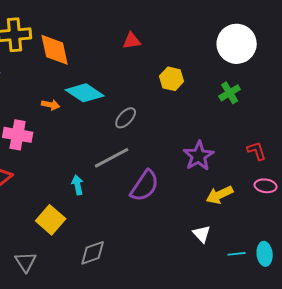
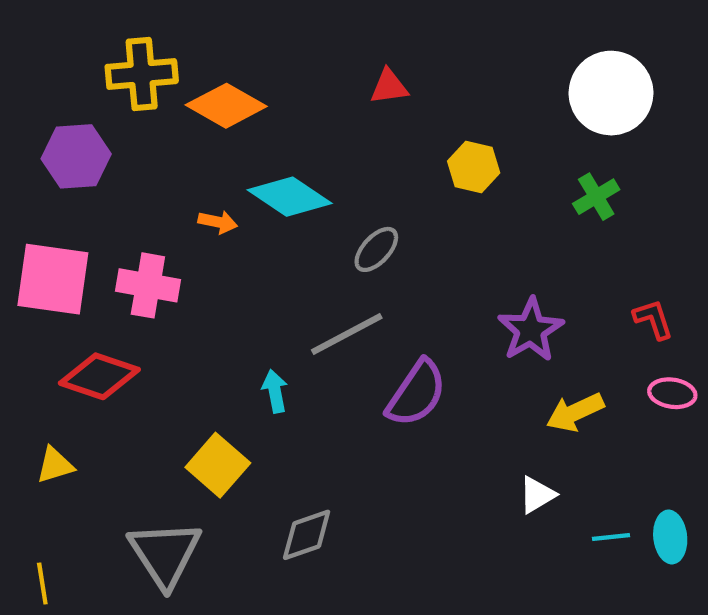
orange diamond: (55, 50) -> (226, 106), turned -48
white triangle: (202, 234) -> (537, 495), turned 42
gray triangle: (26, 262) -> (165, 554), size x1.6

